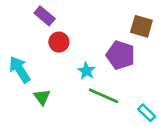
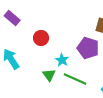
purple rectangle: (45, 16) -> (12, 18), moved
green triangle: (42, 97) -> (49, 75), moved

